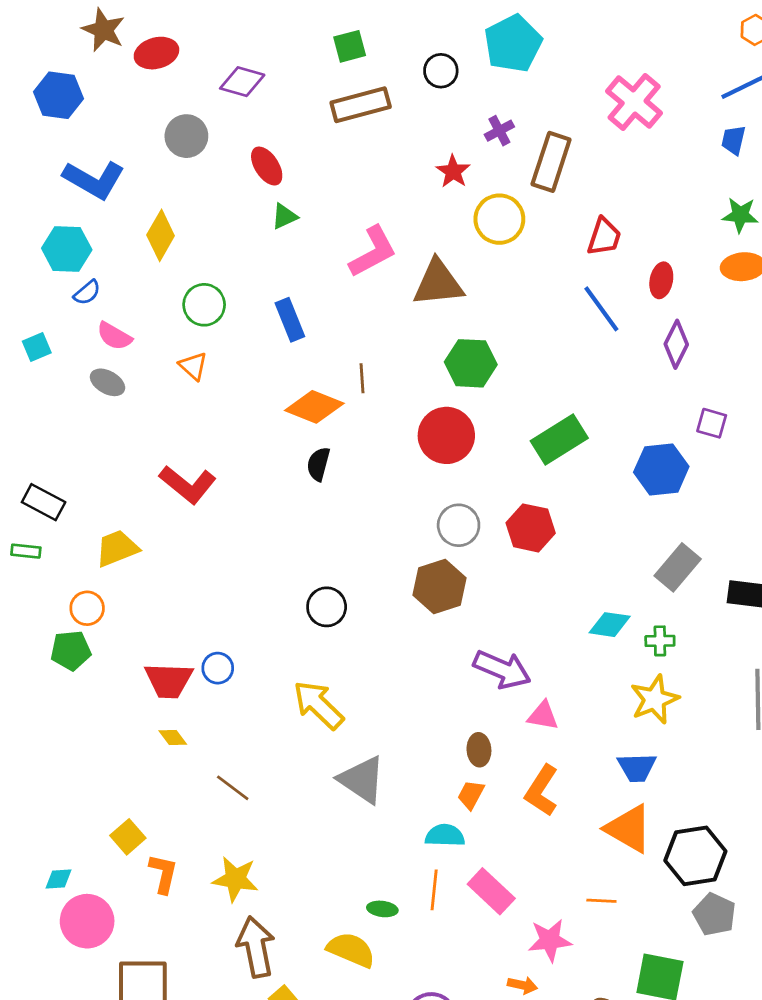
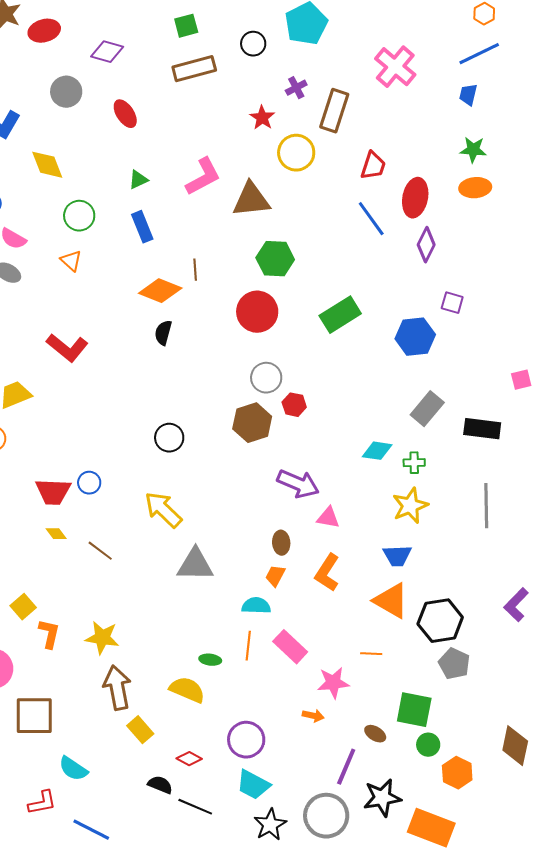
green triangle: (284, 216) -> (138, 180), moved
yellow diamond: (161, 235) -> (47, 165), turned -51
red ellipse: (661, 280) -> (415, 198), size x1.5
red hexagon: (531, 528) -> (294, 405), moved, size x0.7
gray triangle: (362, 780) -> (195, 565), turned -33
brown line: (233, 788) -> (100, 551), moved

